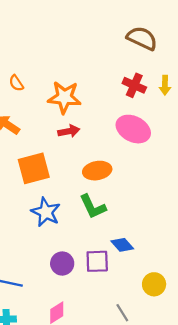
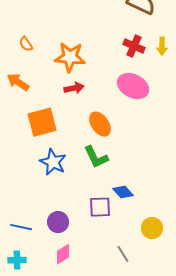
orange ellipse: (97, 171) -> (100, 124), turned 65
purple circle: (62, 264) -> (58, 222), moved

